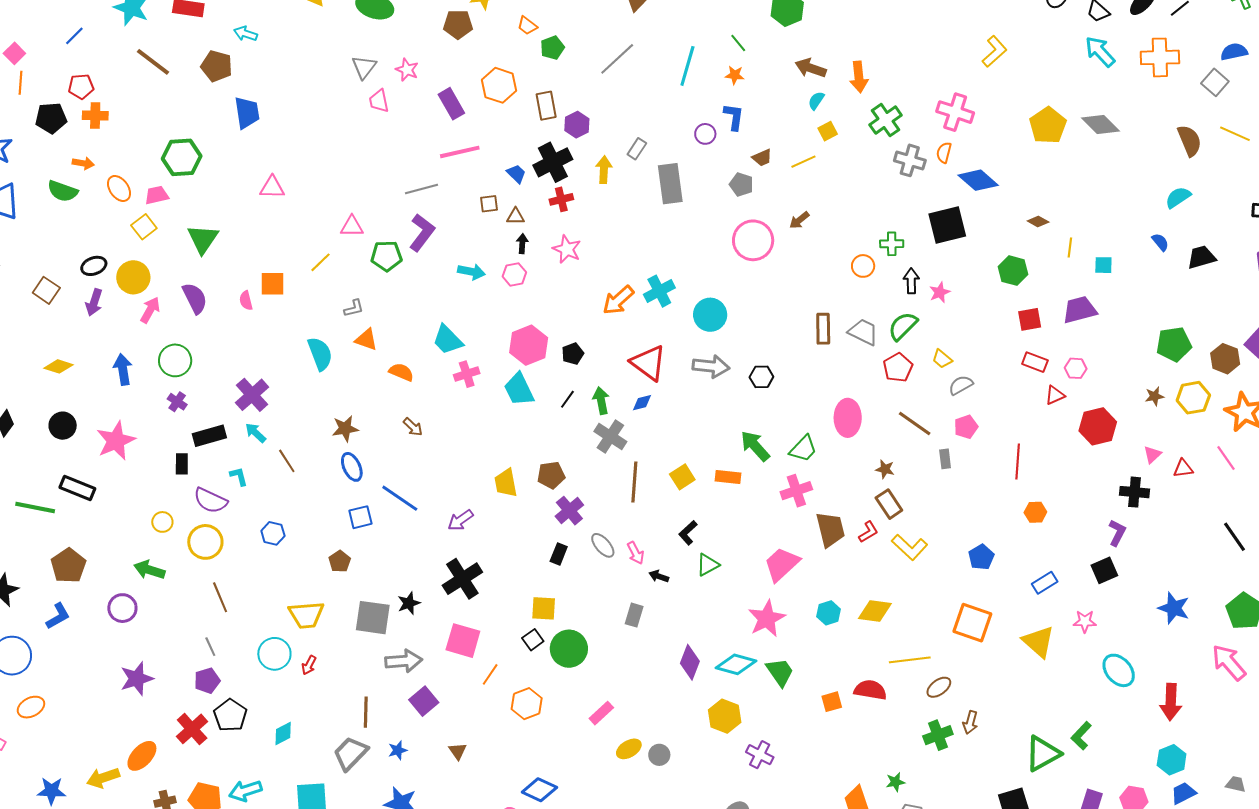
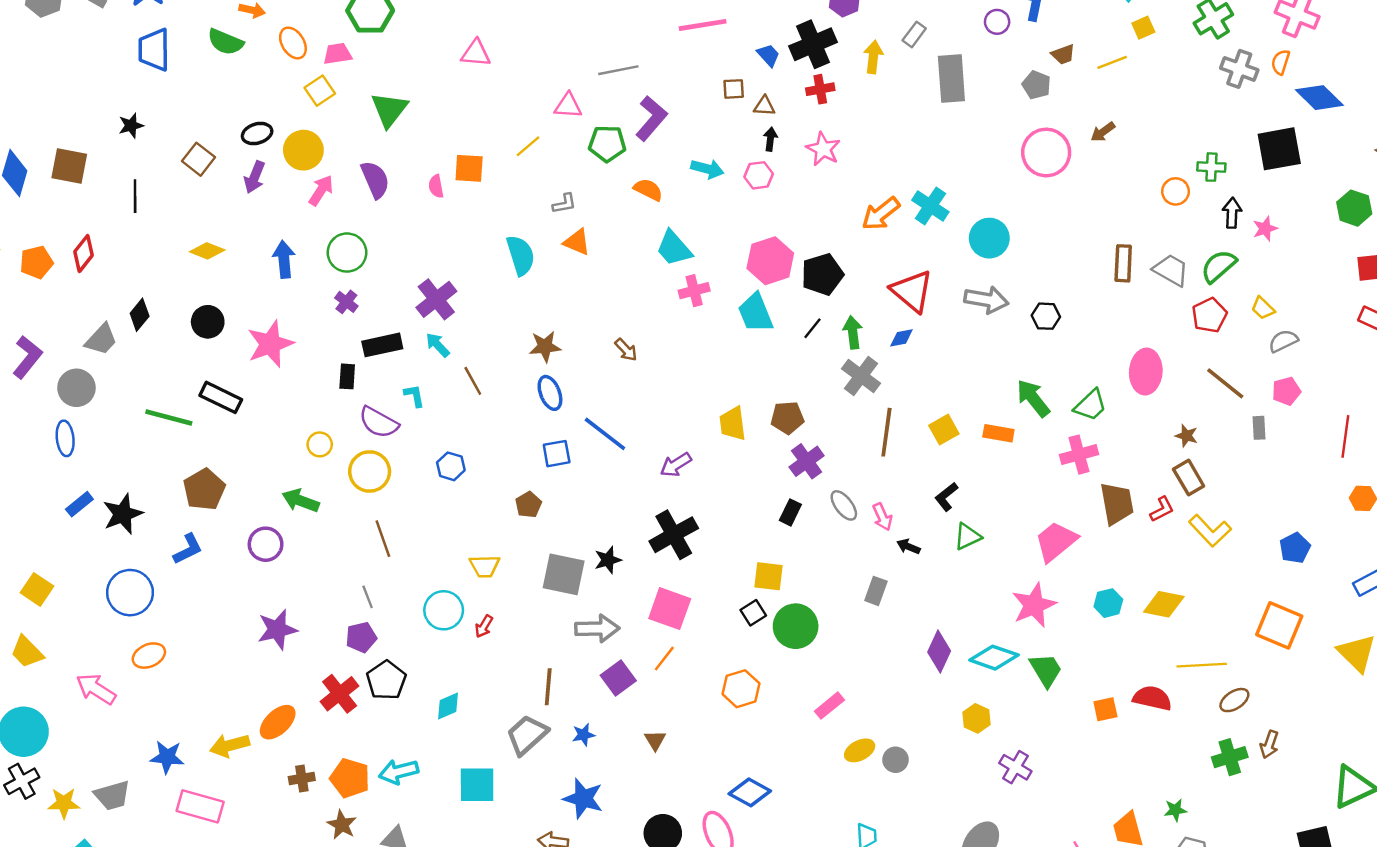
gray line: (422, 189) -> (618, 70), moved
cyan cross: (659, 291) -> (930, 206), turned -32
black pentagon: (573, 354) -> (822, 274), size x1.6
orange semicircle: (401, 372) -> (648, 190), moved
yellow trapezoid: (306, 615) -> (485, 566), size x0.7
orange line: (490, 674) -> (664, 659), moved
yellow hexagon: (725, 716) -> (976, 718), size x0.7

